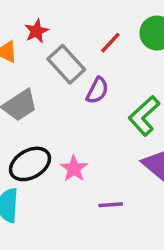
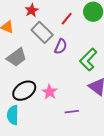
red star: (36, 31) -> (32, 10), moved

